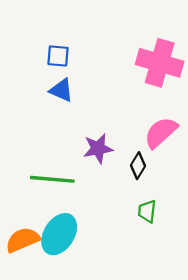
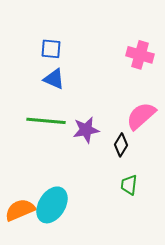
pink cross: (160, 63) -> (140, 55), size x0.7
green line: (52, 179) -> (46, 121), moved

